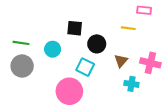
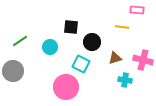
green line: (21, 43) -> (20, 41), turned -42
brown triangle: (121, 61) -> (115, 58), turned 32
gray circle: (22, 66) -> (13, 71), moved

